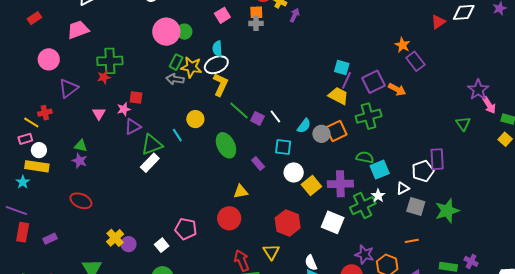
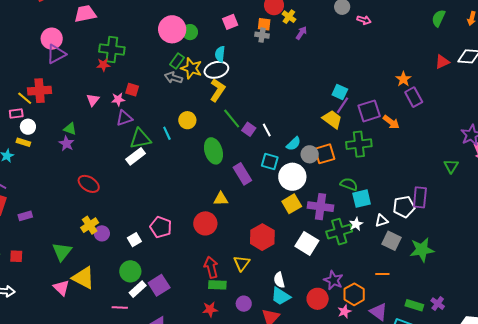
purple triangle: (68, 88) -> (56, 54), moved
red cross: (45, 113) -> (40, 91), size x1.6
purple rectangle: (258, 164) -> (242, 174), size x1.5
yellow rectangle: (37, 166) -> (23, 142), size x0.6
white circle: (294, 172) -> (292, 177), moved, size x1.4
red ellipse: (81, 201) -> (89, 184), moved

